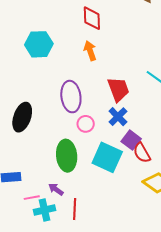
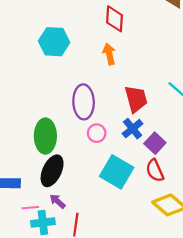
black ellipse: (22, 117) -> (52, 171), moved
purple square: (131, 140) -> (155, 143), moved
green ellipse: (67, 156) -> (45, 136), moved

